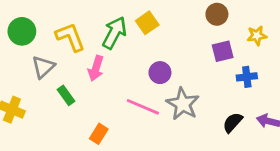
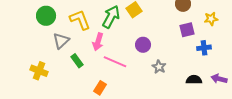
gray star: (183, 104) -> (159, 67), size x0.6
pink line: (143, 107) -> (115, 62), moved
black semicircle: (233, 122) -> (194, 80), turned 49

